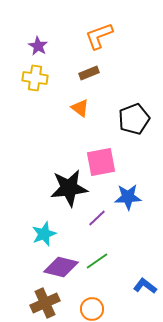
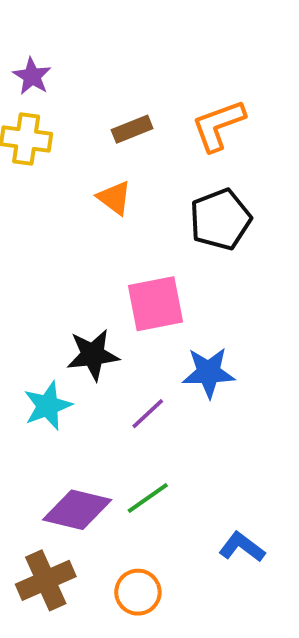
orange L-shape: (99, 36) -> (218, 125), moved
black star: (69, 188) -> (93, 355), size x0.7
cyan star: (44, 234) -> (48, 406), moved

